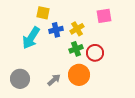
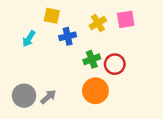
yellow cross: (77, 29) -> (98, 23), moved
cyan arrow: (31, 38) -> (29, 39), moved, size x0.6
gray arrow: (54, 80) -> (48, 97), moved

